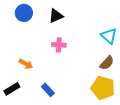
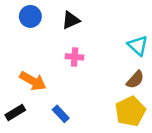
orange arrow: (26, 64) -> (33, 81), size x1.5
yellow pentagon: (103, 88) -> (130, 111), turned 30

